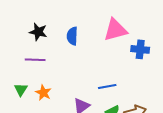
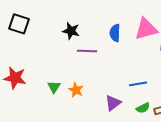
blue semicircle: (72, 36) -> (115, 33), moved
purple line: (35, 60) -> (87, 51), moved

